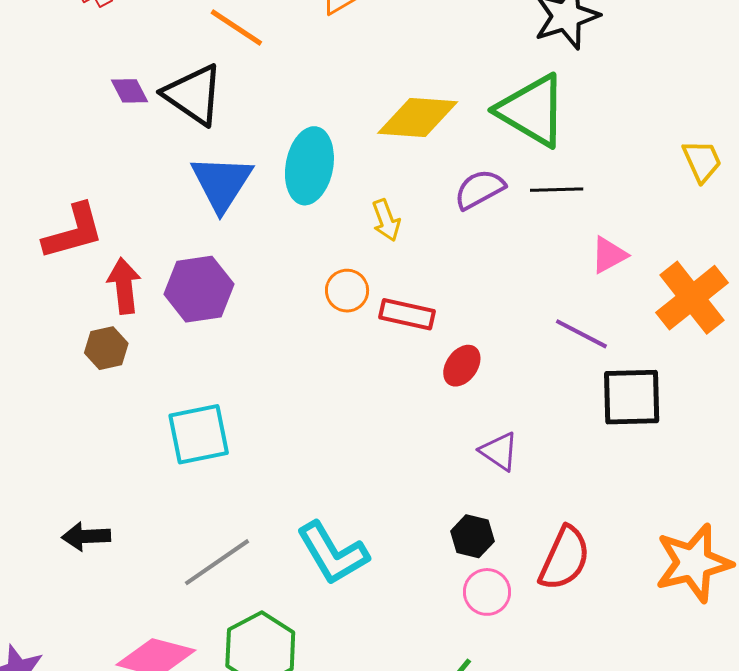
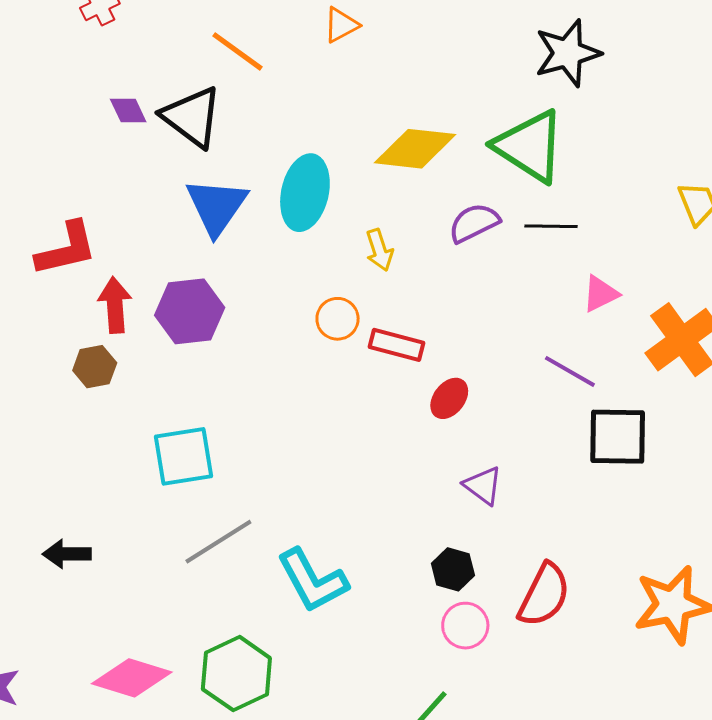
gray line: (217, 562) -> (218, 542), moved

